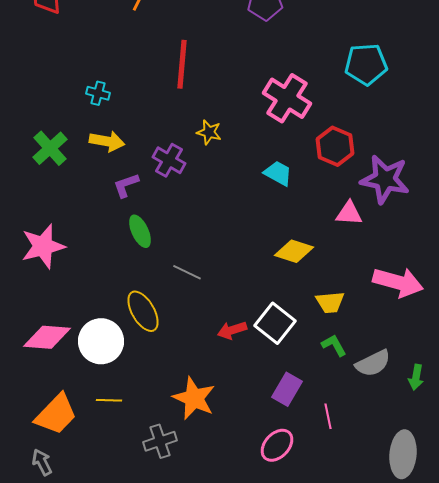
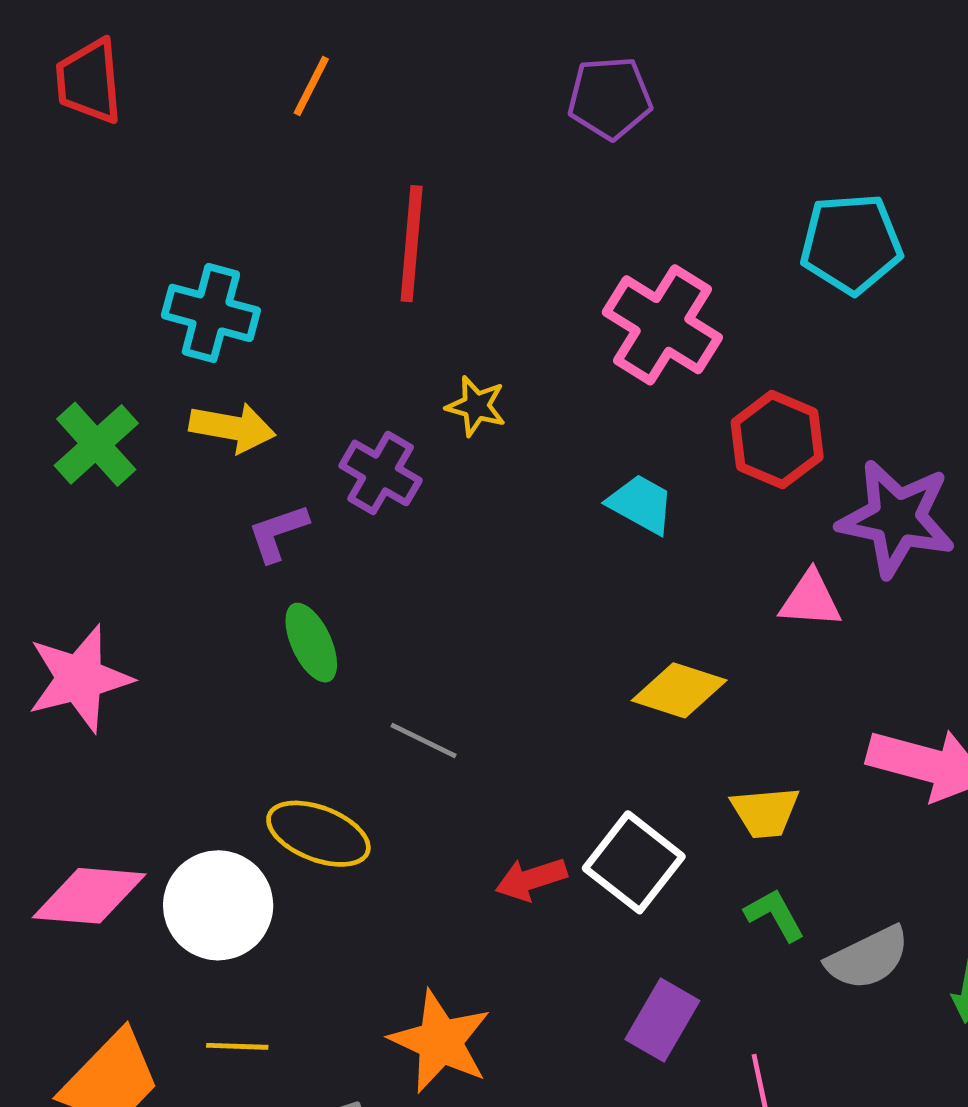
cyan cross: (98, 93) -> (211, 313), size x1.6
yellow ellipse: (143, 311) -> (318, 834), turned -39

